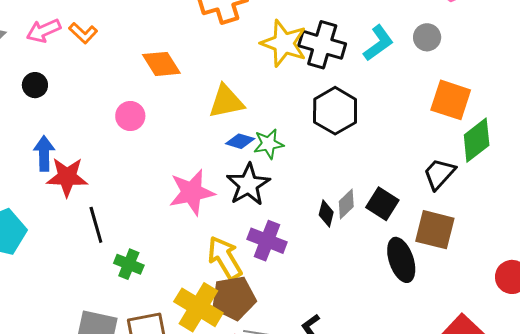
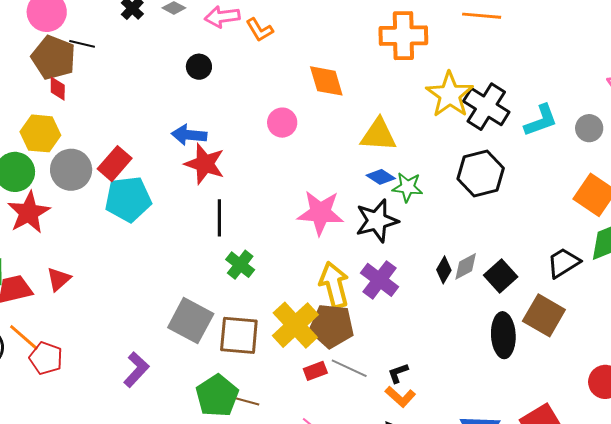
blue arrow: (44, 153) -> (189, 135), turned -100

